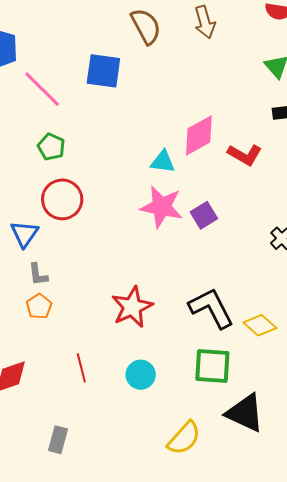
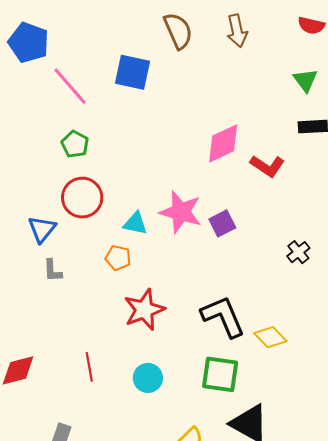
cyan triangle: (163, 162) -> (135, 223), moved
orange pentagon: (39, 306) -> (118, 258), moved, turned -30

